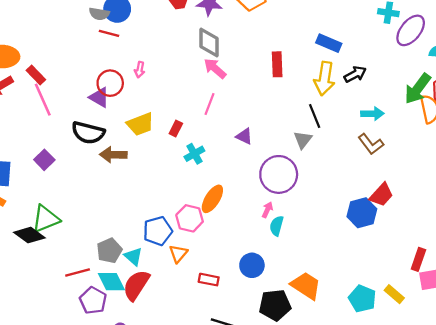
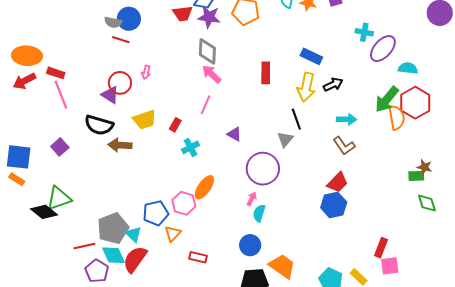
red rectangle: (36, 75) -> (56, 73), turned -30
red trapezoid: (381, 195) -> (338, 182), moved
gray pentagon: (109, 251) -> (113, 228), size x1.4
blue circle: (252, 265) -> (250, 245), moved

